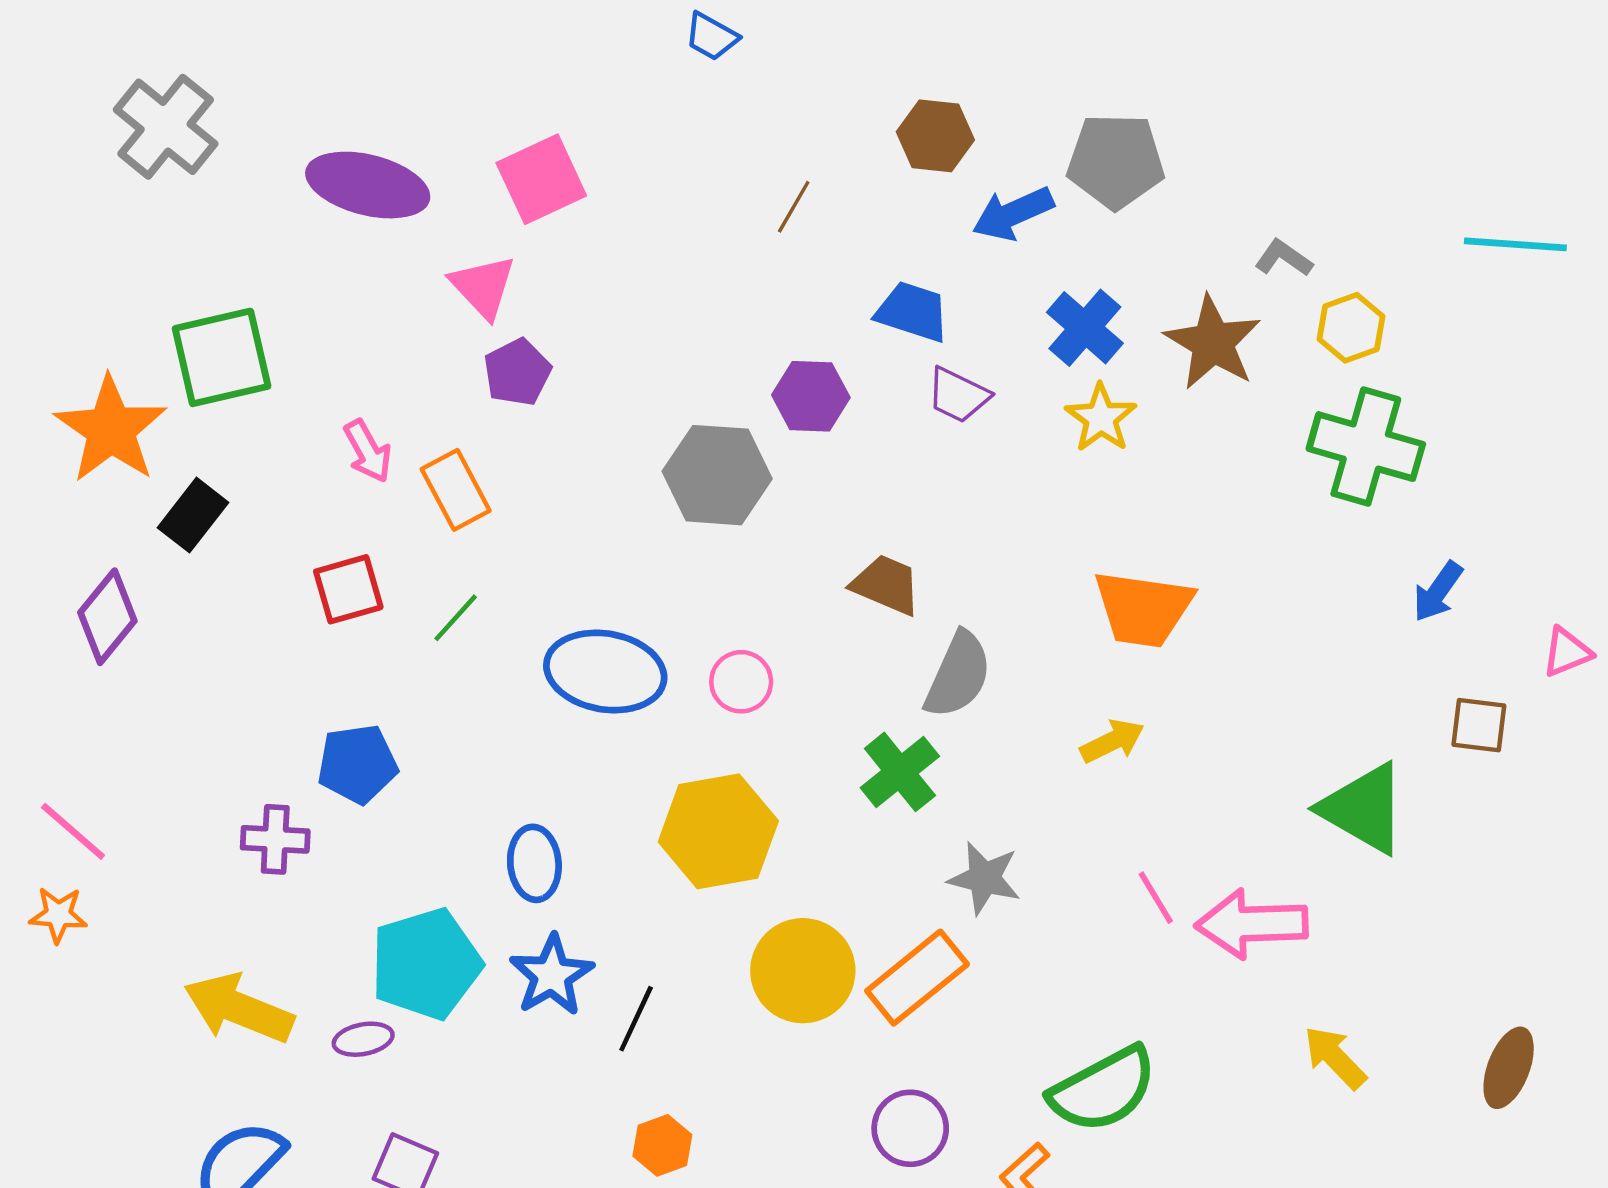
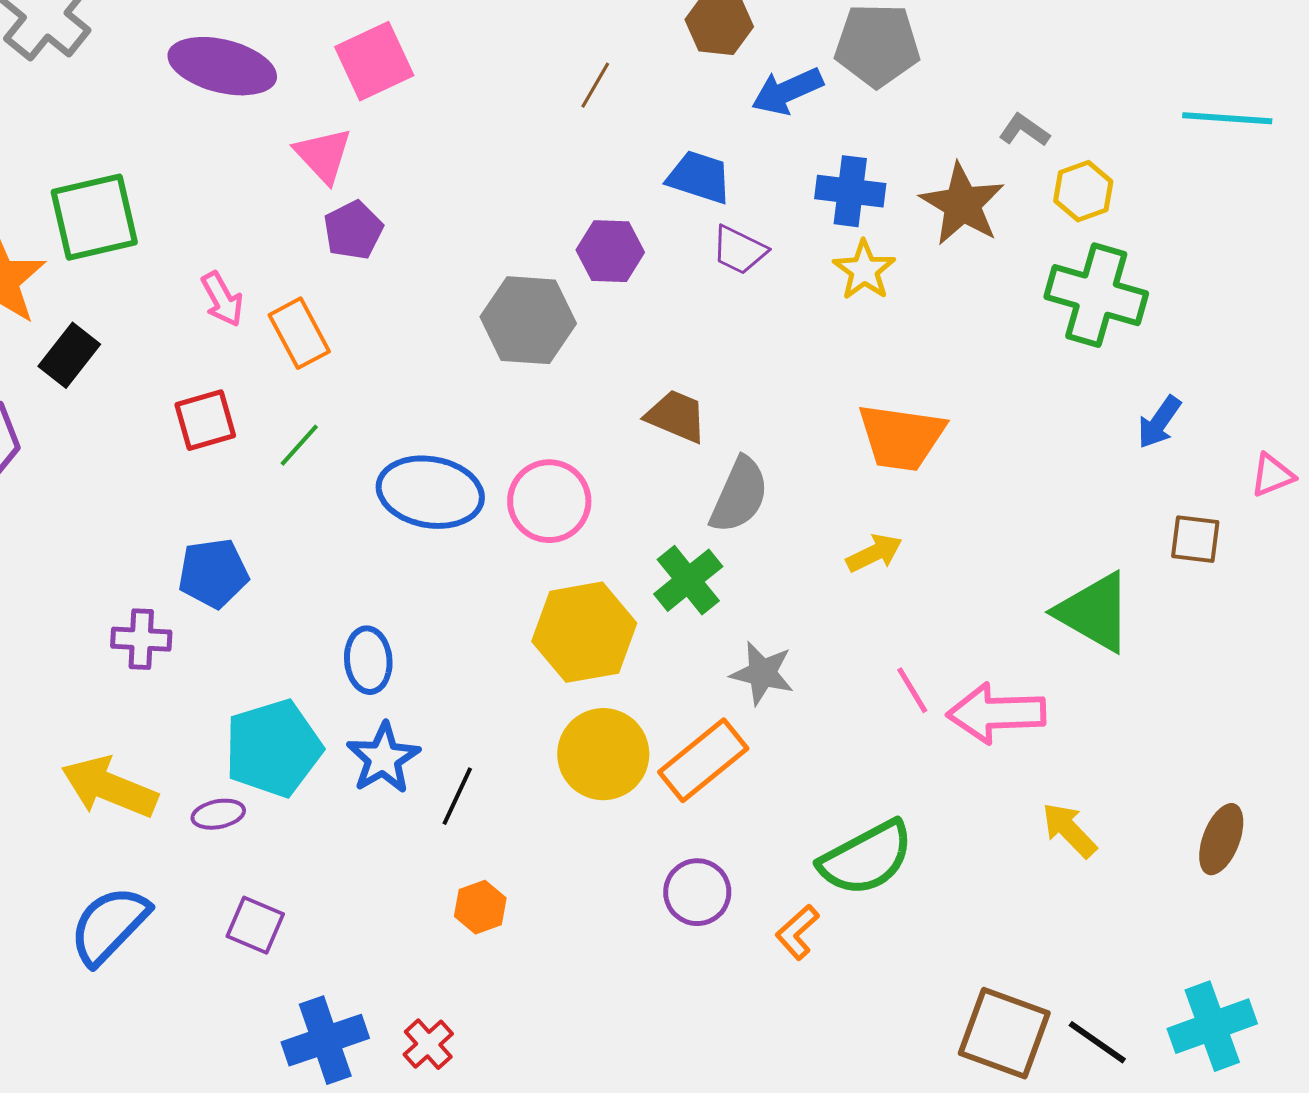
blue cross: (1085, 328) -> (850, 191), turned -34
pink circle: (741, 682) -> (549, 501), size x1.5
yellow hexagon: (718, 831) -> (584, 632), moved

